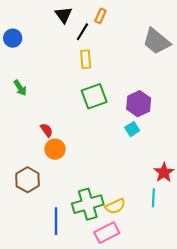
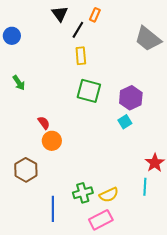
green square: (94, 96) -> (89, 91), turned 35
green cross: (88, 204) -> (83, 193), size x0.7

